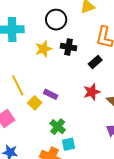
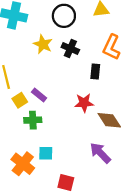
yellow star: (43, 49) -> (43, 44), turned 30
black rectangle: (95, 62) -> (95, 71), turned -56
green cross: (58, 127) -> (33, 120), moved, turned 35

